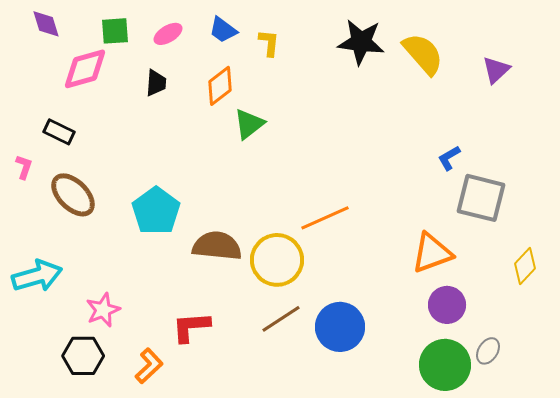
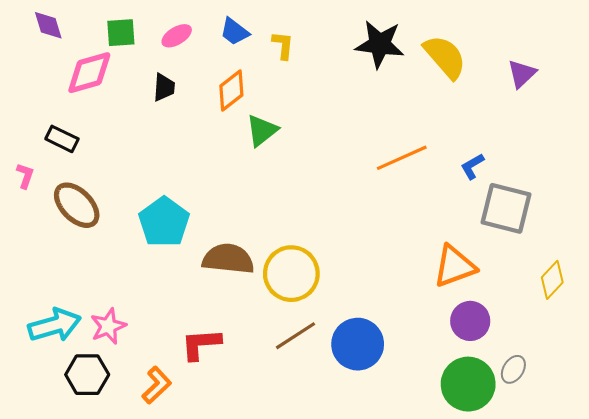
orange line: (325, 218) -> (402, 158), moved
cyan arrow: (37, 276) -> (55, 325), moved

